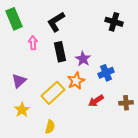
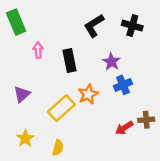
black L-shape: (56, 22) -> (94, 26), moved
purple star: (83, 59) -> (111, 62), moved
red arrow: (96, 101) -> (124, 128), moved
yellow star: (22, 110) -> (25, 138), moved

